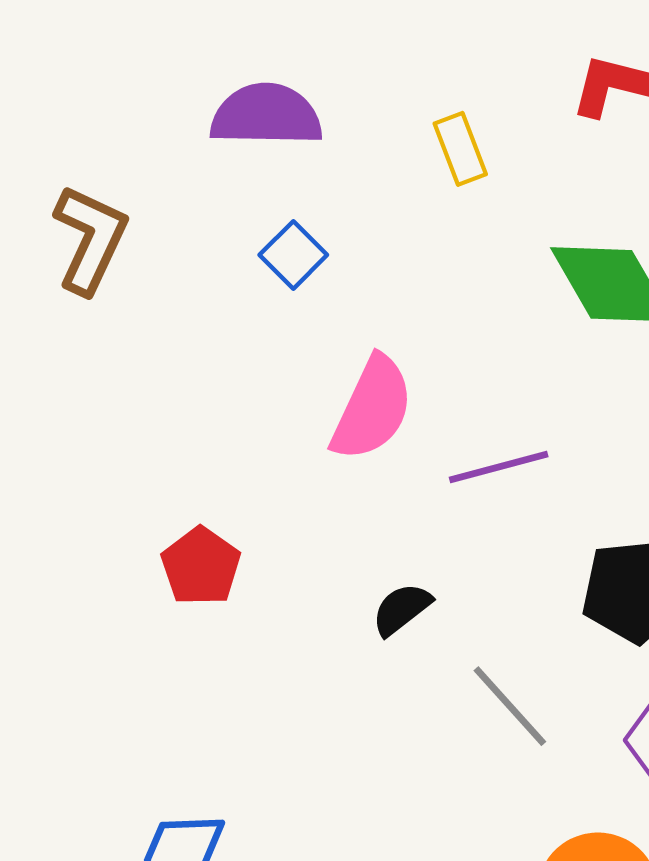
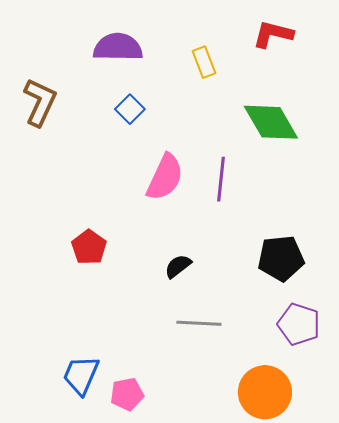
purple line: (499, 467) -> (221, 179), moved, turned -69
gray line: (510, 706) -> (199, 323), moved, turned -45

